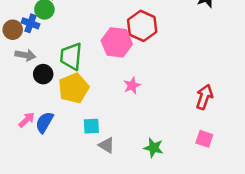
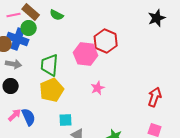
blue cross: (30, 23) -> (18, 39), size x1.5
black circle: (43, 74) -> (11, 86), moved
blue semicircle: (44, 122) -> (29, 117), turned 126

